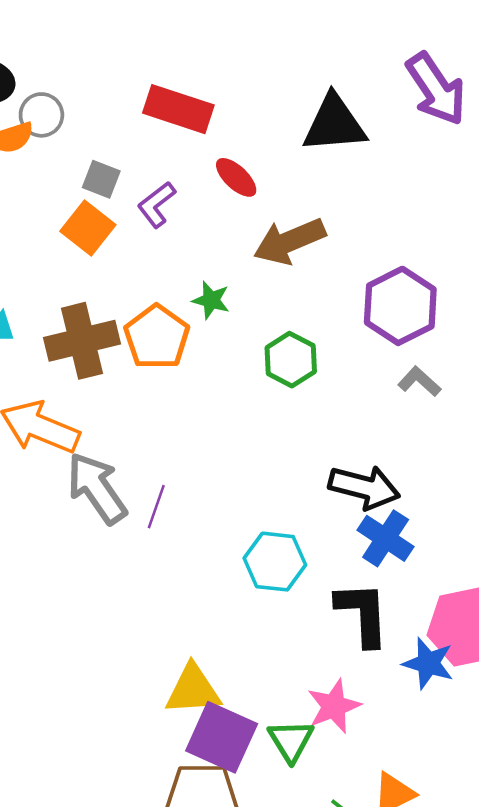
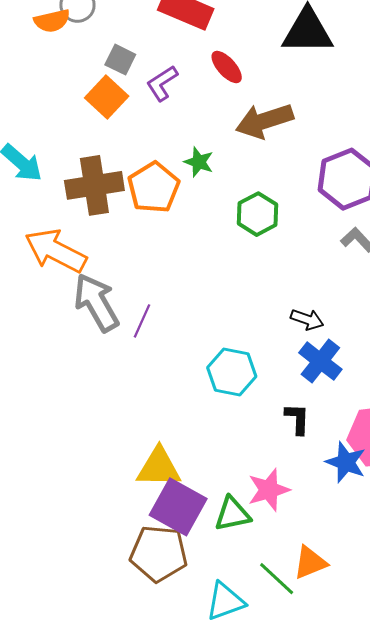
black arrow: (364, 487) -> (307, 319), size x0.6
black L-shape: (363, 614) -> (297, 419), size x0.6
green triangle: (291, 741) -> (232, 514), turned 45

